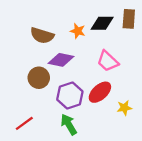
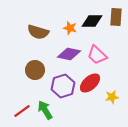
purple diamond: (61, 60) -> (69, 54), moved
green arrow: (69, 124) -> (45, 110), moved

